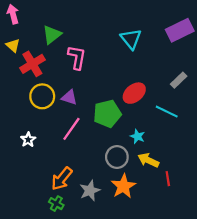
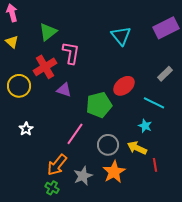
red cross: (32, 64) -> (45, 67), moved
yellow circle: (42, 96) -> (19, 86), moved
pink line: (71, 129) -> (75, 134), moved
cyan star: (137, 136) -> (145, 126), moved

